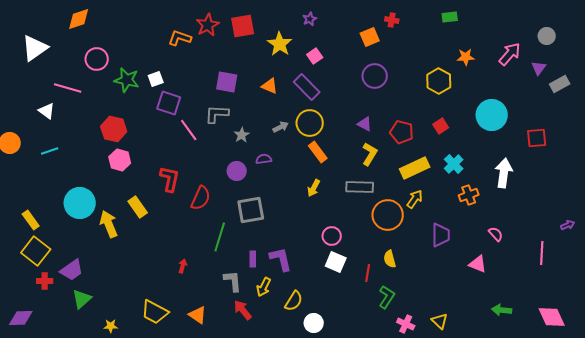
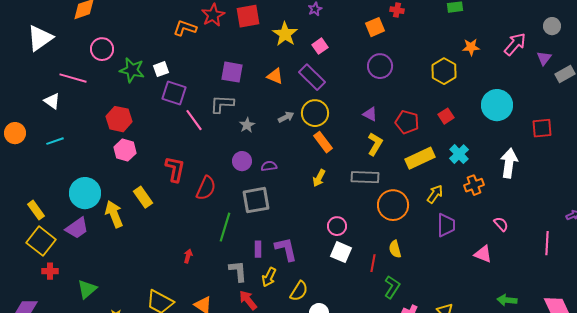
purple semicircle: (264, 159) -> (269, 166), moved
yellow arrow: (415, 199) -> (435, 194), moved
purple trapezoid: (72, 270) -> (77, 228), moved

